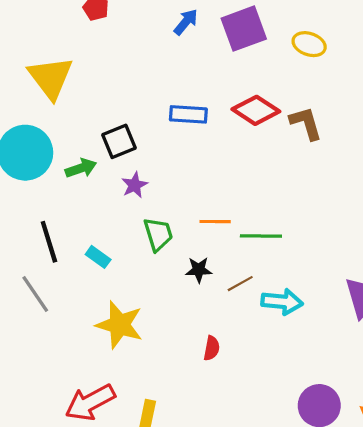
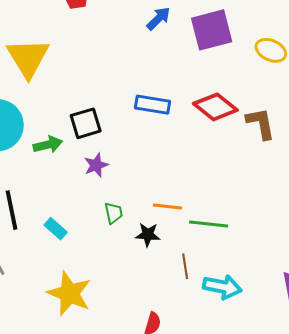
green trapezoid: (158, 234) -> (114, 213), size x0.7
black star: (199, 270) -> (148, 235), moved
brown line: (240, 284) -> (185, 266), turned -75

